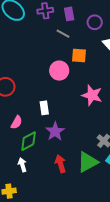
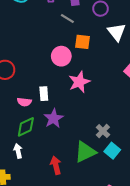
pink star: (92, 95) -> (79, 82), moved, turned 30
pink semicircle: (17, 122) -> (24, 102), moved, turned 64
red arrow: (61, 164) -> (56, 165), moved

